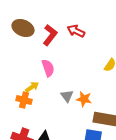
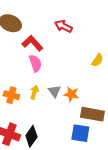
red L-shape: (50, 35) -> (32, 43), moved, turned -80
yellow arrow: (32, 87) -> (34, 92), moved, turned -40

